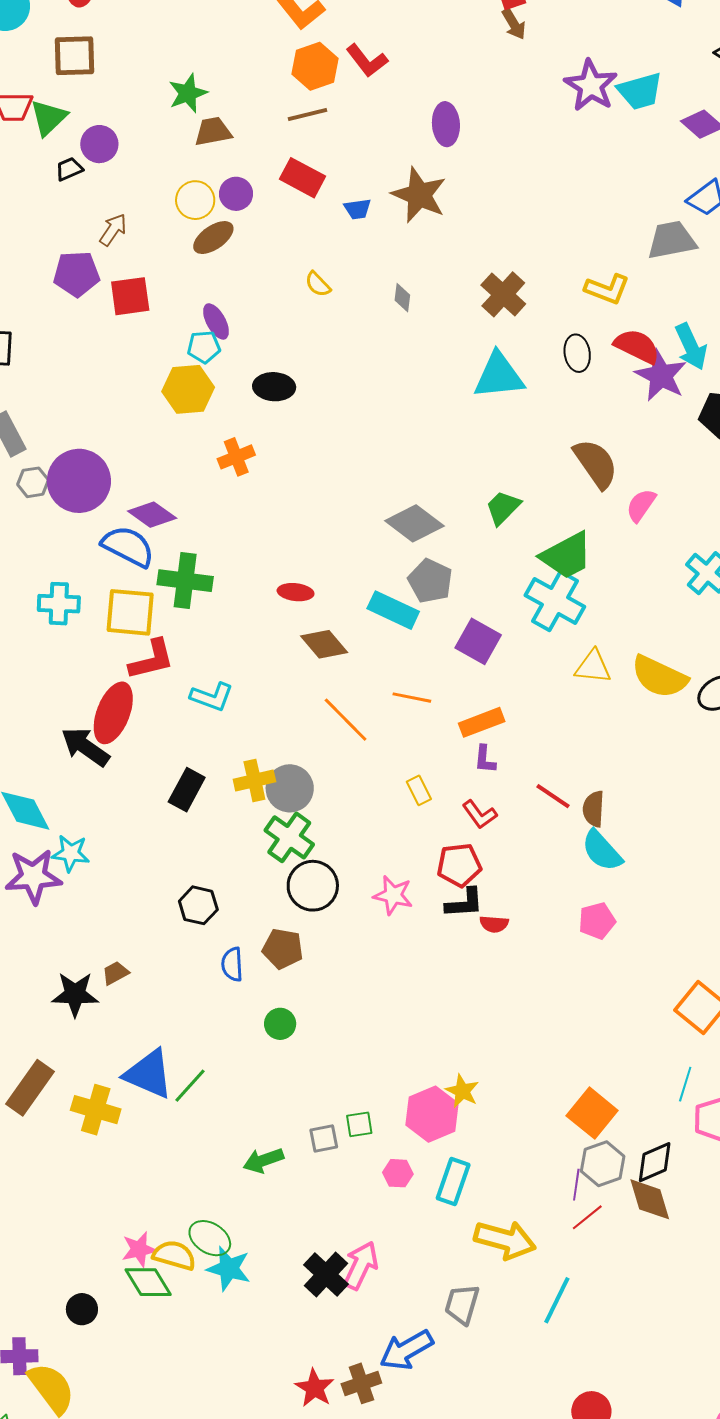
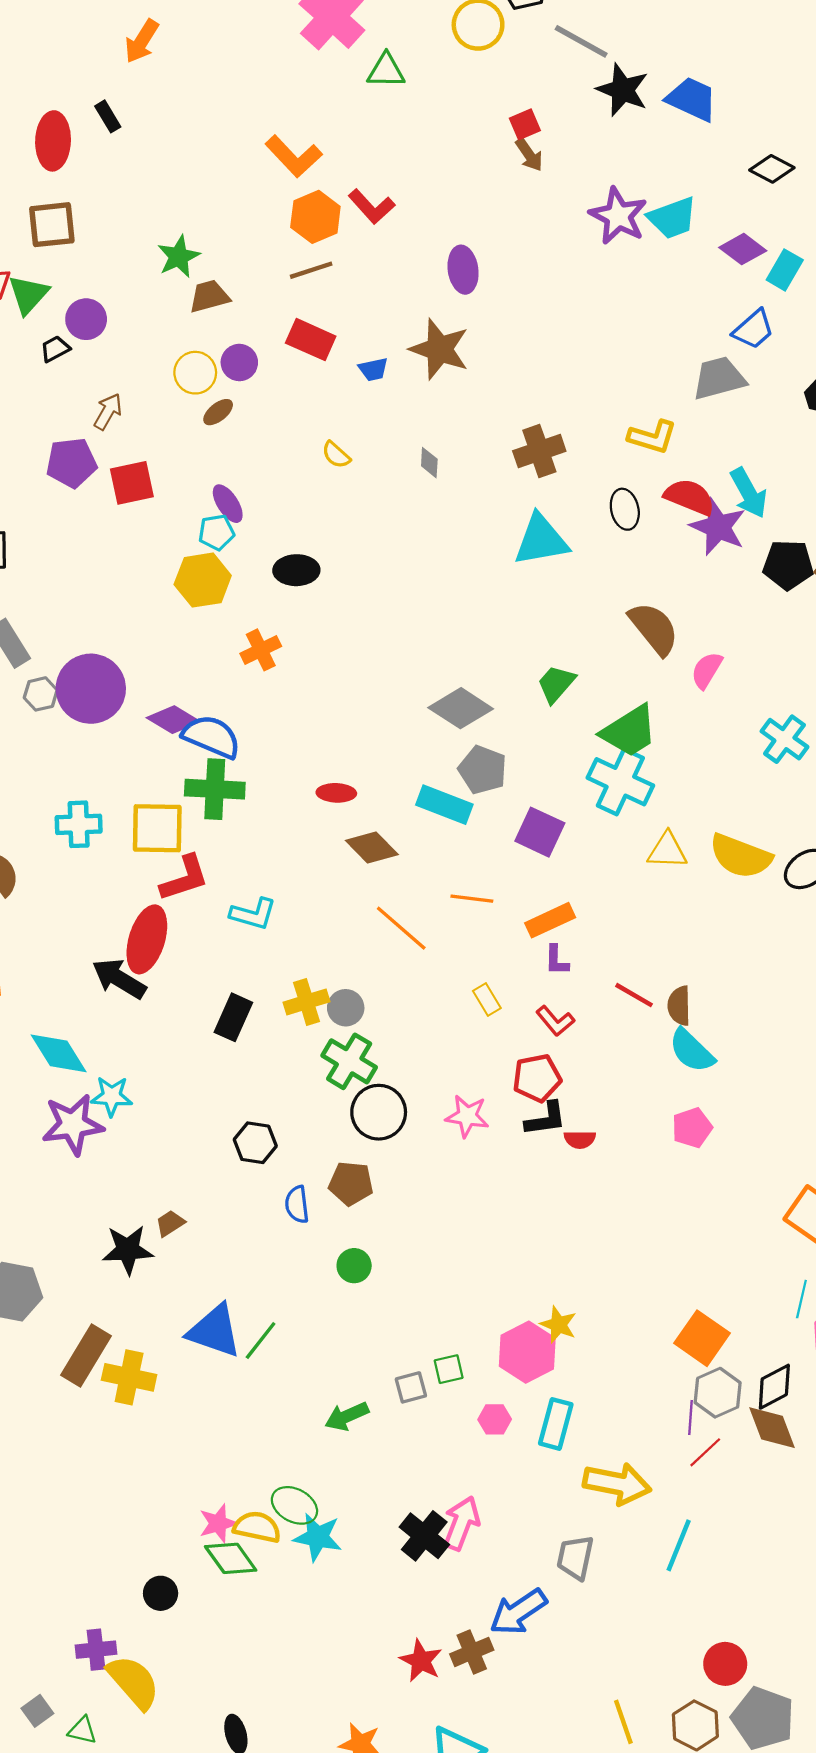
brown ellipse: (213, 238) -> (218, 412), size x0.7
brown cross: (503, 294) -> (539, 451), turned 33
blue semicircle: (128, 546) -> (211, 737), moved
gray circle: (290, 788) -> (346, 1008), size x0.7
yellow cross: (96, 1110) -> (129, 1377), moved

